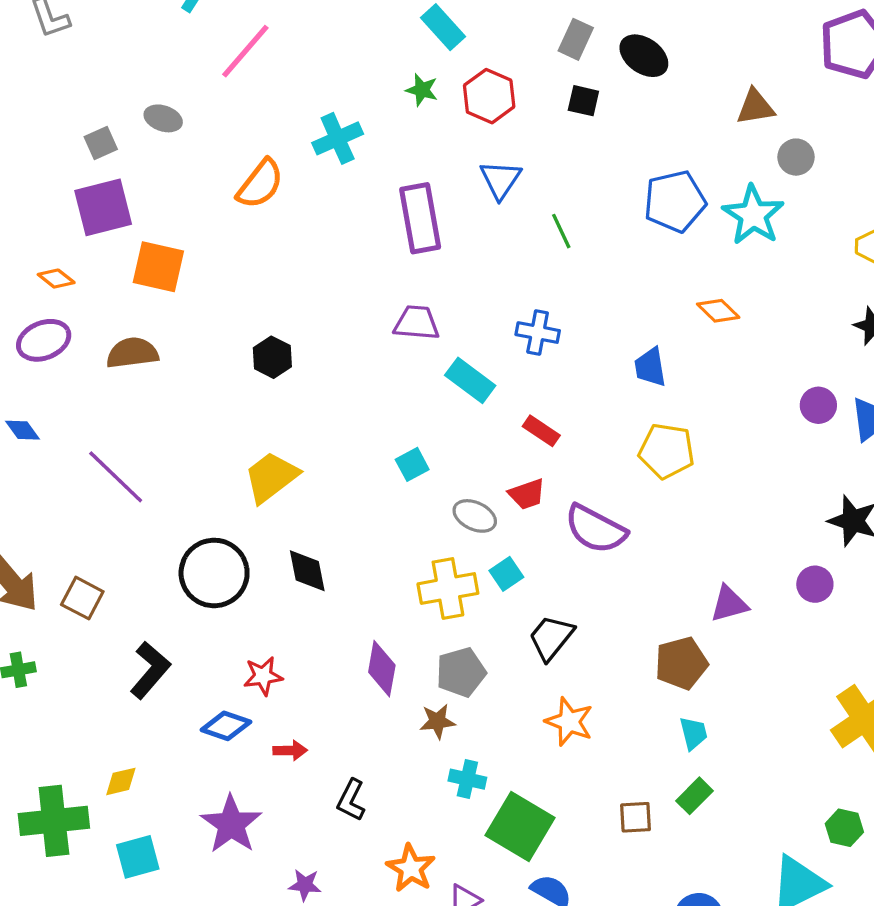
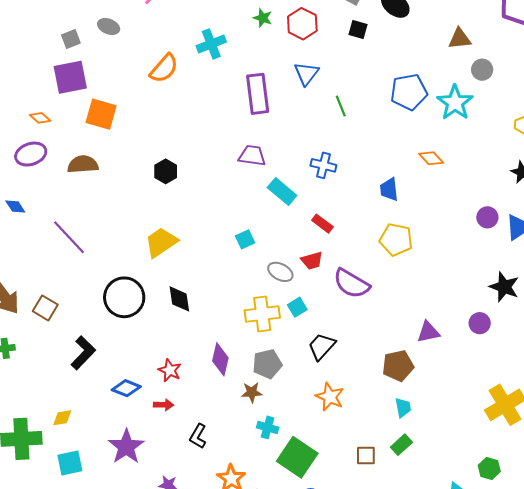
red star: (263, 676) -> (170, 370), moved, turned 30

